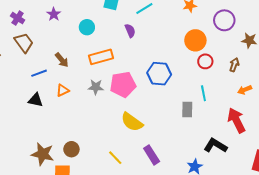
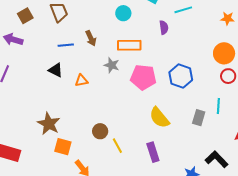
gray star: (96, 87) -> (112, 65), moved
orange triangle: (63, 90) -> (81, 80), moved
yellow semicircle: (132, 122) -> (159, 118), moved
brown circle: (71, 149) -> (100, 131), moved

